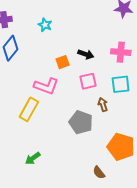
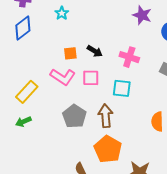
pink L-shape: (46, 86) -> (63, 77), moved
brown arrow: (103, 105) -> (106, 116), moved, size x1.6
green arrow: (33, 158) -> (23, 122), moved

